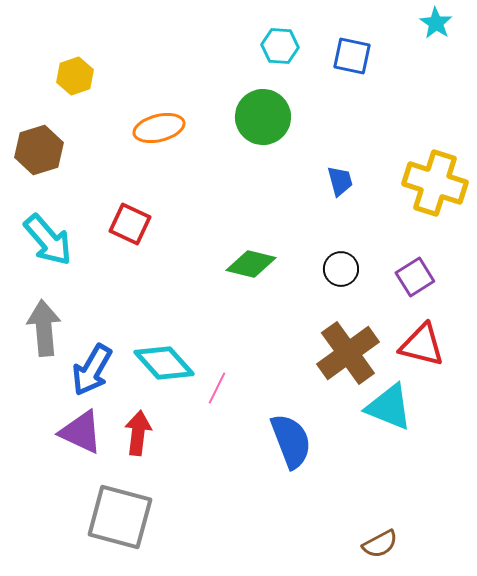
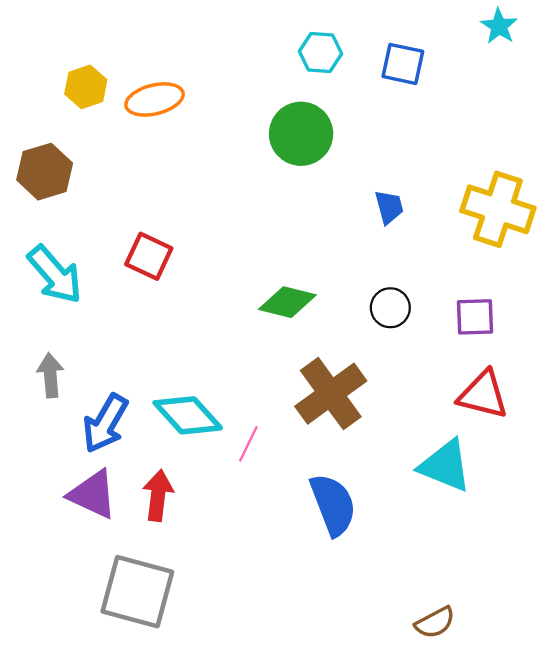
orange ellipse: (159, 128) -> (155, 99), moved
purple square: (415, 277) -> (475, 317), turned 30
gray arrow: (44, 328) -> (50, 375), size x0.7
brown cross: (348, 353) -> (331, 394), moved

